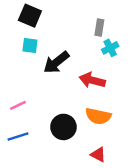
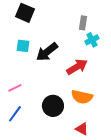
cyan square: (30, 46) -> (23, 46), moved
red arrow: (92, 80) -> (77, 67), turned 135
blue line: (18, 137) -> (15, 114), turned -36

